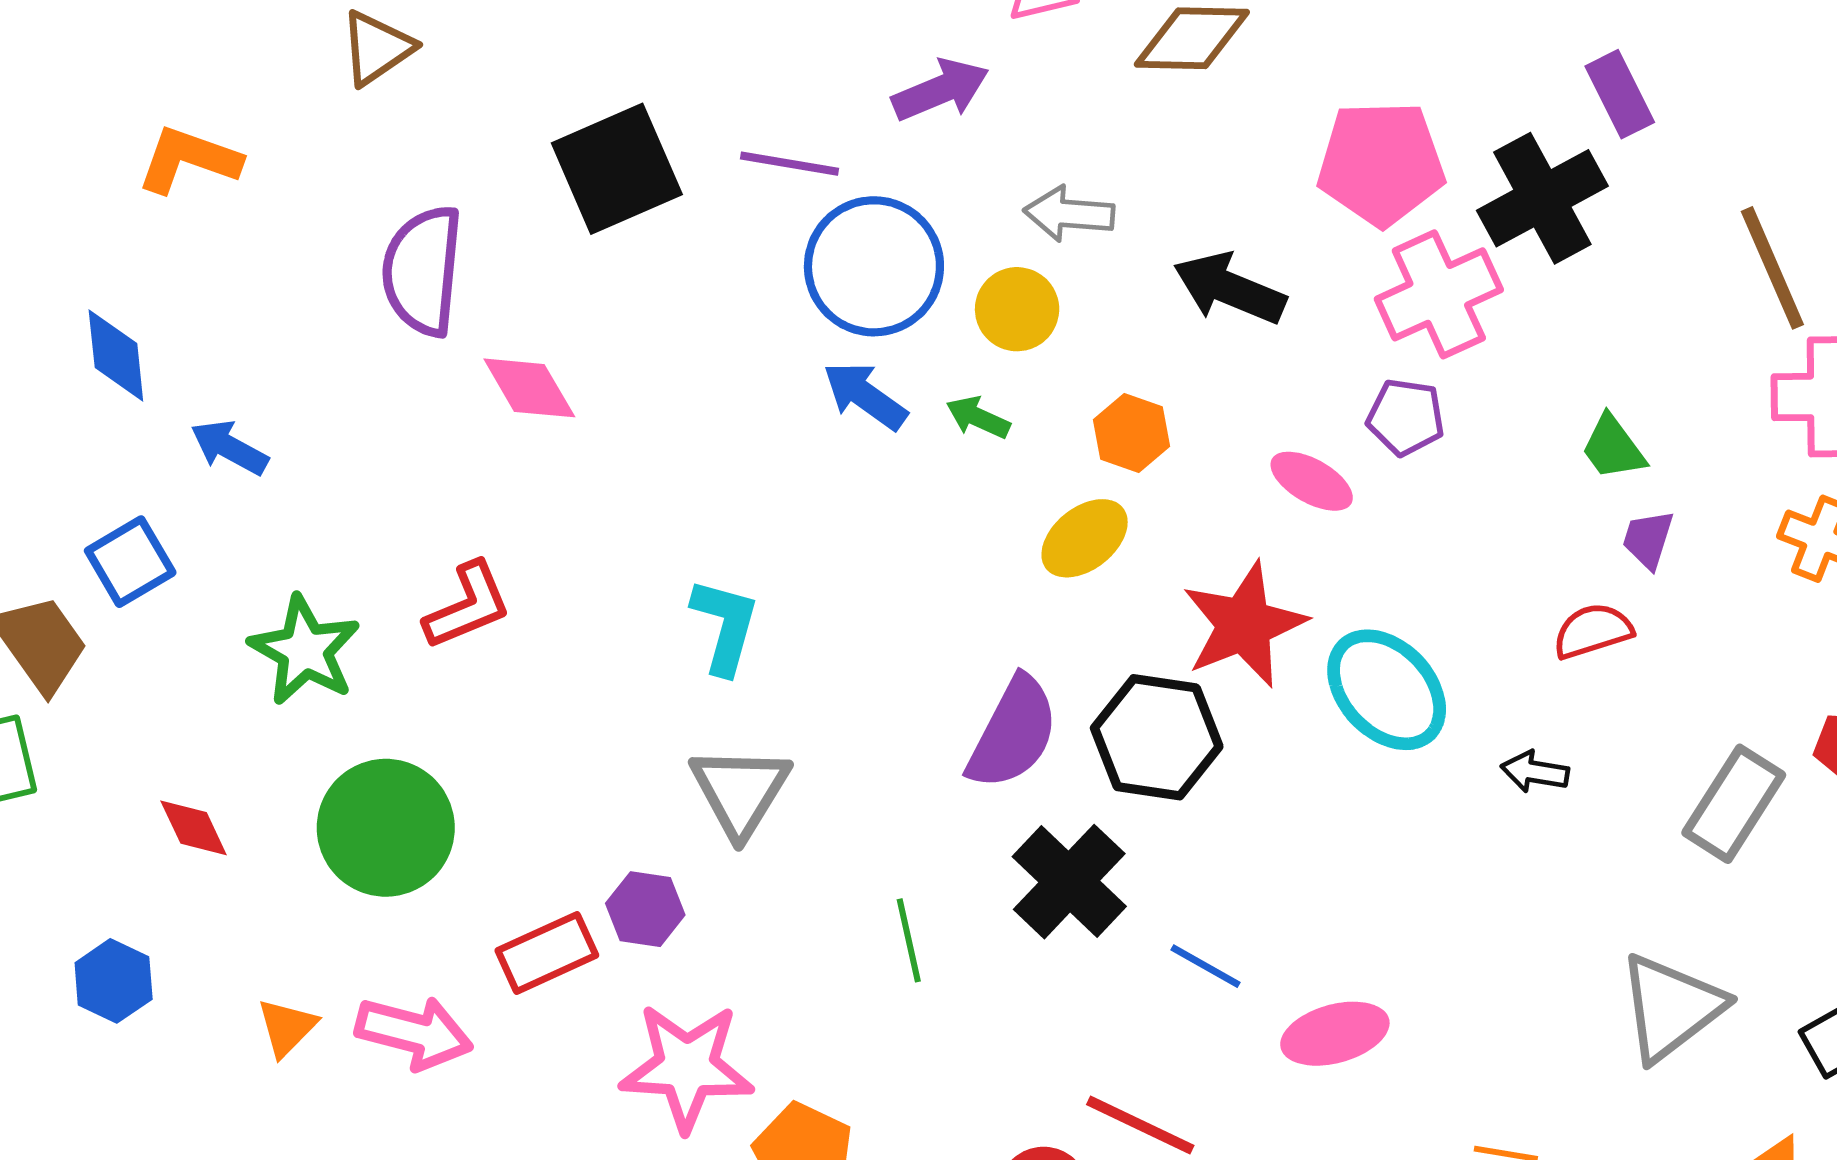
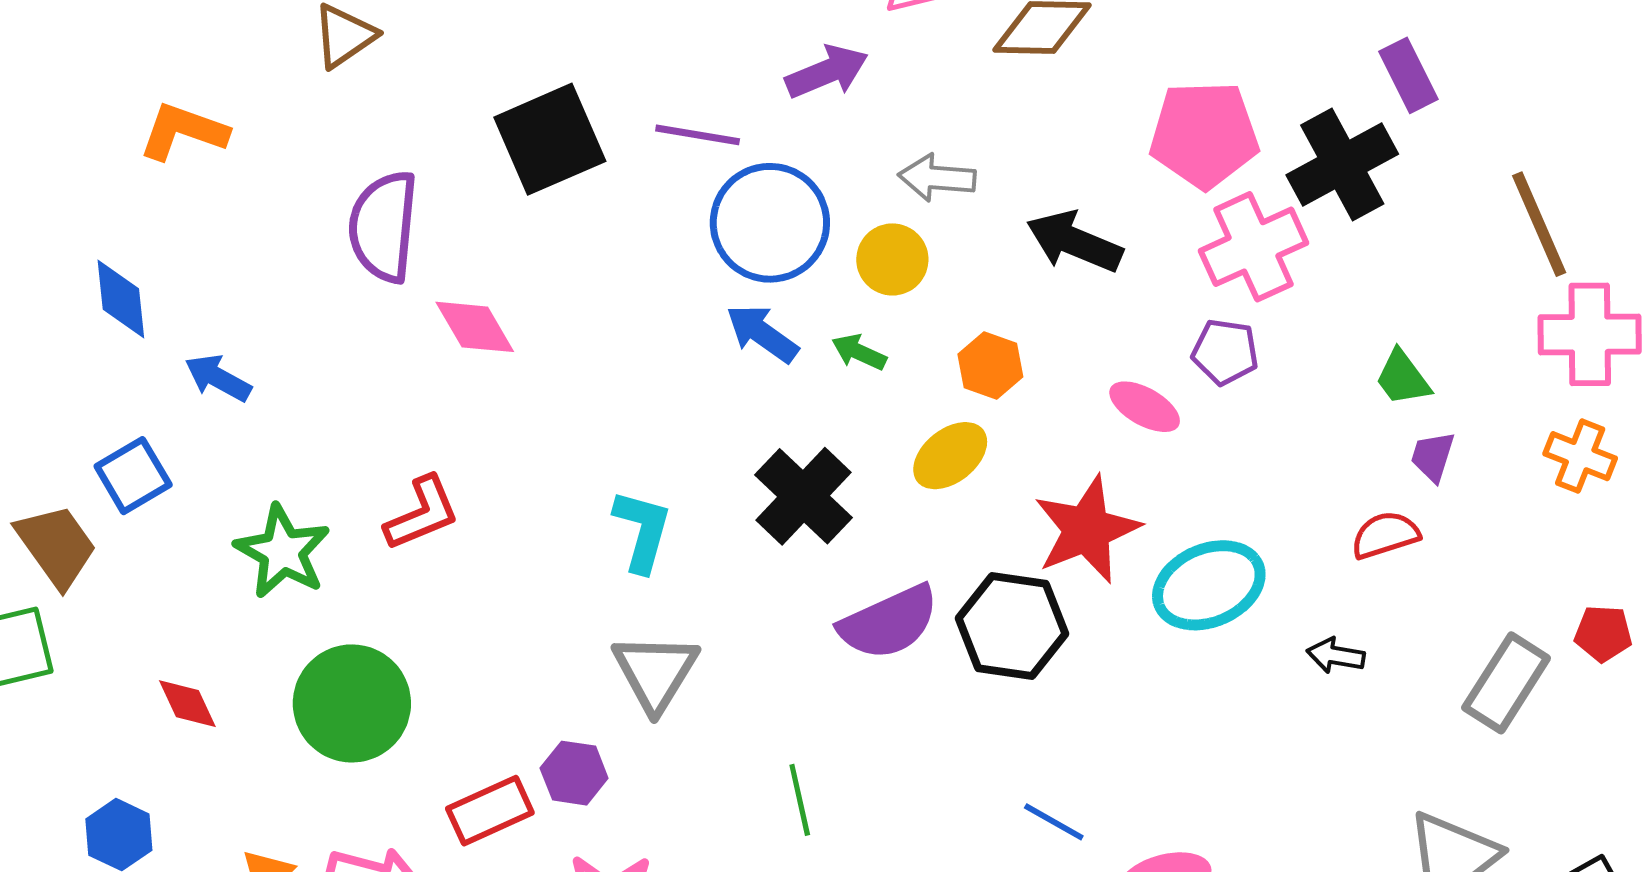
cyan ellipse: (1387, 690) -> (1209, 585), turned -70
purple semicircle: (1013, 733) -> (889, 622), turned 38
black cross: (1069, 882) -> (804, 496), moved

